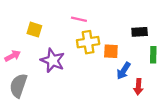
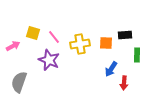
pink line: (79, 19) -> (54, 37), moved, turned 40
orange square: (111, 51) -> (106, 43), moved
pink arrow: (13, 56) -> (13, 46), moved

